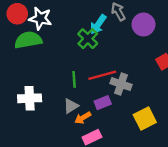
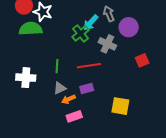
green line: (74, 79) -> (57, 66), moved
gray cross: (121, 84) -> (107, 44), moved
yellow square: (145, 119) -> (120, 106), turned 30

